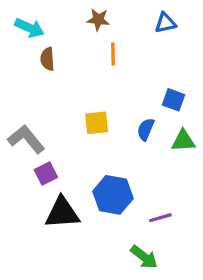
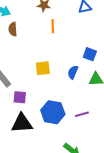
purple square: (46, 174) -> (20, 97), moved, turned 32
purple line: (160, 218) -> (82, 114), moved

